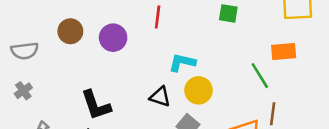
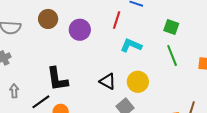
cyan L-shape: (182, 63) -> (131, 45), moved
green line: (260, 76) -> (172, 55), moved

